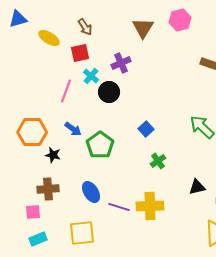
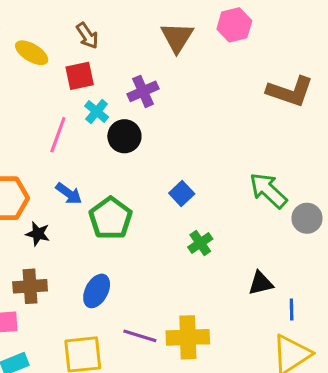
blue ellipse: (91, 192) -> (97, 291), turned 60
yellow cross: (150, 206) -> (188, 337), moved
purple line: (119, 207) -> (140, 336), moved

